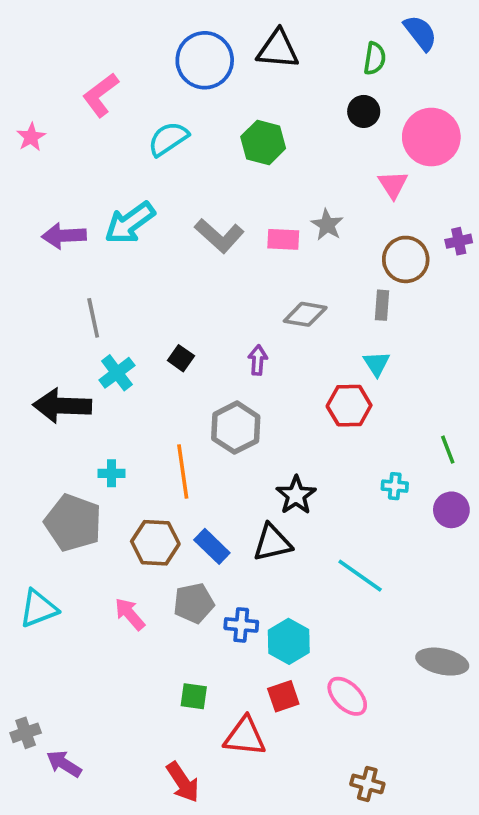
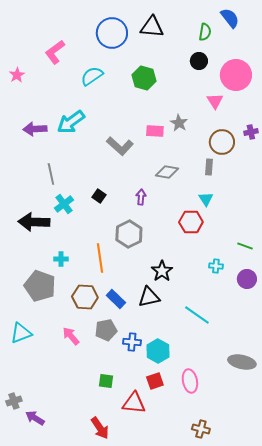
gray L-shape: (219, 236) -> (120, 146), moved
green line: (448, 450) -> (245, 246), turned -49
pink ellipse: (347, 696) -> (190, 381), turned 35

